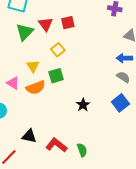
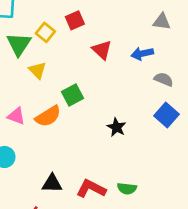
red triangle: (46, 24) -> (102, 50), moved
yellow square: (58, 50) -> (45, 32), moved
blue arrow: (124, 58) -> (142, 54), moved
yellow triangle: (33, 66) -> (37, 70), moved
green semicircle: (82, 150) -> (127, 188), turned 128

